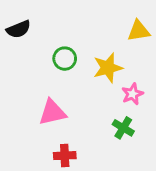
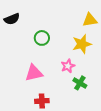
yellow star: (108, 68) -> (82, 44), moved
pink star: (132, 94) -> (68, 66), moved

